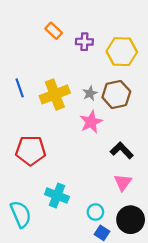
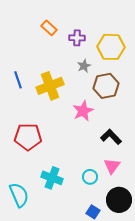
gray star: (90, 93) -> (84, 66), moved
cyan circle: (95, 212) -> (90, 177), moved

